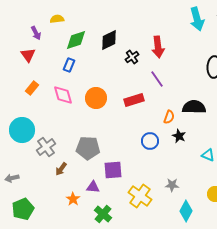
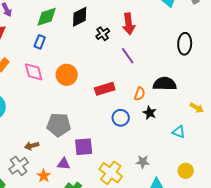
red rectangle: (134, 100) -> (105, 89), moved
gray cross: (46, 147) -> (19, 166), moved
brown arrow: (61, 169) -> (32, 146), turned 40

